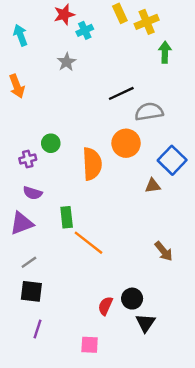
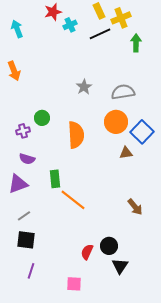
gray star: (67, 62) -> (84, 87), moved
black line: (121, 93) -> (100, 34), moved
orange circle: (126, 143) -> (116, 122), moved

